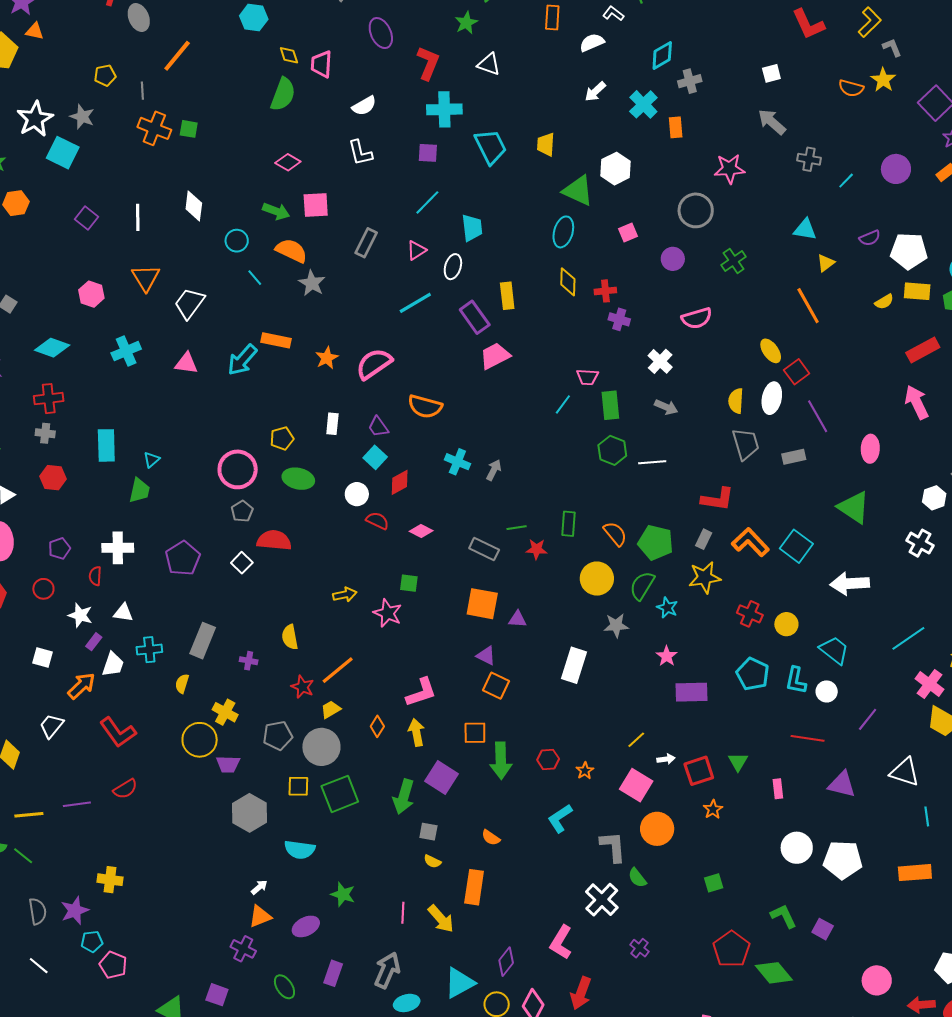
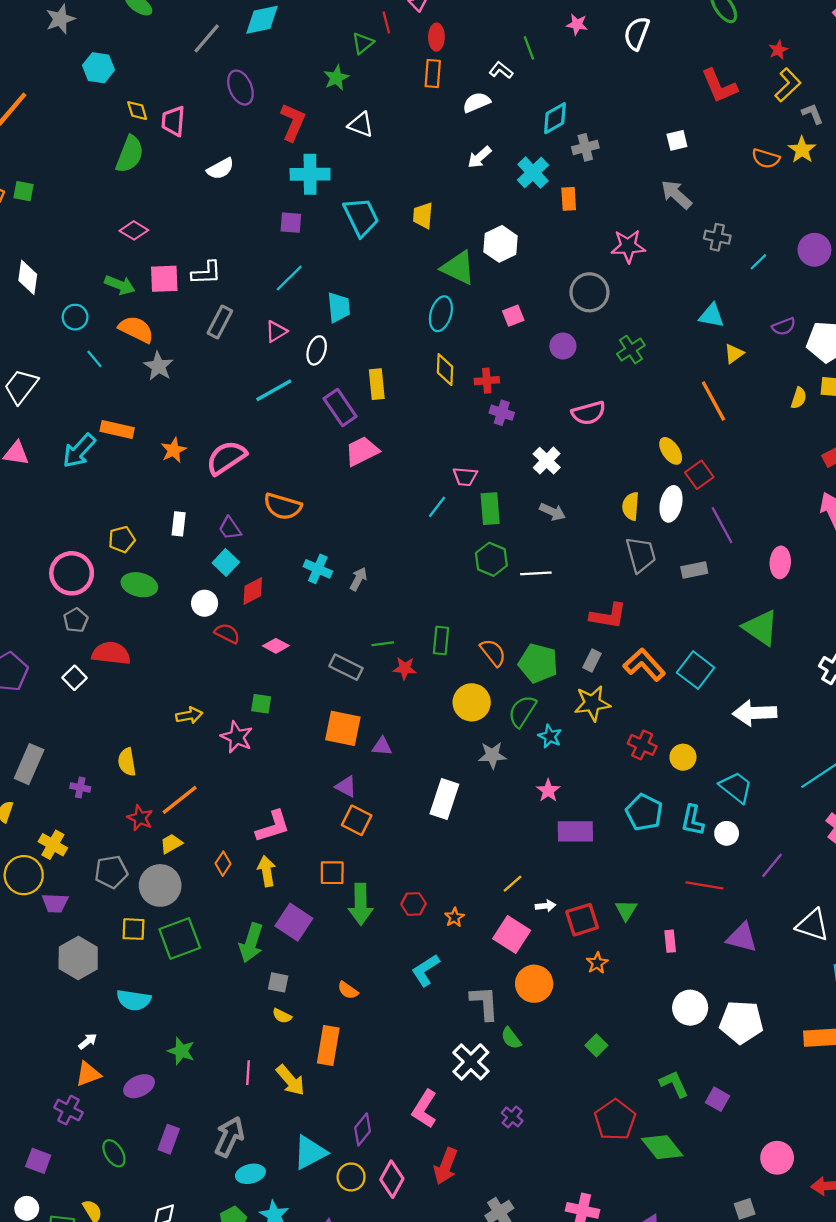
white L-shape: (360, 153) -> (206, 273), moved, turned -80
yellow semicircle: (884, 302) -> (799, 398), turned -42
green square: (714, 883) -> (596, 1045), turned -30

